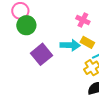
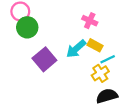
cyan arrow: (70, 45) -> (76, 49), turned 138

